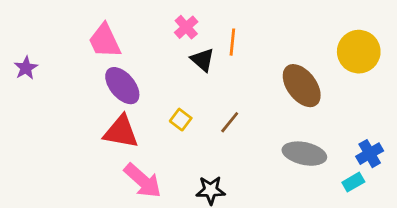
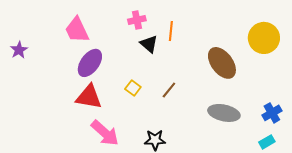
pink cross: (186, 27) -> (137, 20), turned 30
purple ellipse: (122, 86) -> (90, 63), turned 76
cyan rectangle: (353, 182) -> (267, 142), moved

